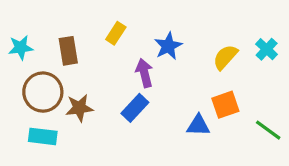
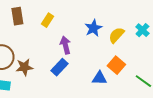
blue star: (168, 46) -> (93, 28), moved
brown rectangle: (68, 51) -> (17, 16), moved
orange square: (225, 105) -> (116, 65), turned -30

